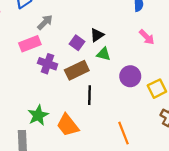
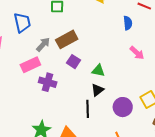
black triangle: (97, 35) -> (98, 90), moved
brown rectangle: (77, 70) -> (67, 39), moved
purple circle: (130, 76) -> (123, 107), moved

